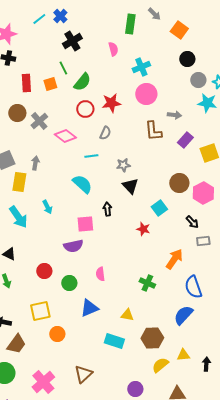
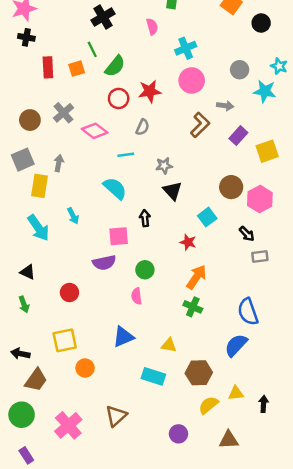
black circle: (187, 59) -> (261, 23), moved
gray circle: (198, 80) -> (240, 70), moved
brown circle: (17, 113) -> (30, 120), moved
brown L-shape: (153, 131) -> (200, 125), turned -130
orange arrow: (174, 259) -> (196, 277), moved
green circle: (69, 283) -> (145, 270), moved

